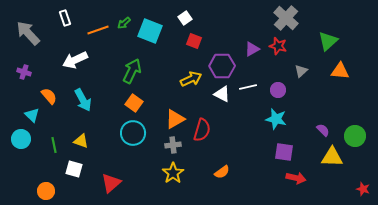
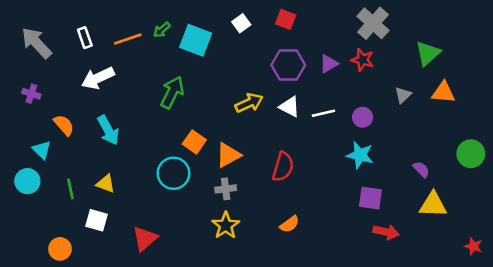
white rectangle: (65, 18) -> (85, 38), moved
red square: (194, 41) -> (286, 19), moved
purple hexagon: (222, 66) -> (288, 65), moved
gray triangle: (301, 71) -> (403, 95), moved
white triangle: (222, 94) -> (290, 107), moved
orange square: (134, 103) -> (194, 142), moved
red semicircle: (202, 130) -> (283, 167), moved
green circle: (355, 136) -> (471, 154), moved

